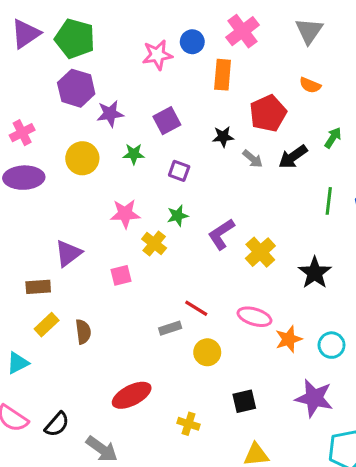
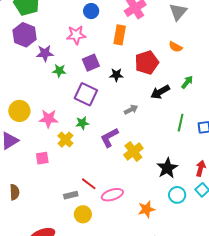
blue circle: (192, 42) -> (91, 11), moved
pink star: (157, 55) -> (76, 35), moved
purple square: (167, 121) -> (91, 63), moved
green star: (134, 154) -> (59, 71), moved
yellow circle: (82, 158) -> (19, 111), moved
gray arrow: (253, 159) -> (131, 110), moved, turned -72
purple square: (179, 171) -> (86, 94), size x1.6
pink ellipse: (254, 317) -> (112, 195), moved, turned -40
cyan circle: (332, 345) -> (177, 195), moved
yellow circle: (207, 352) -> (83, 214), moved

